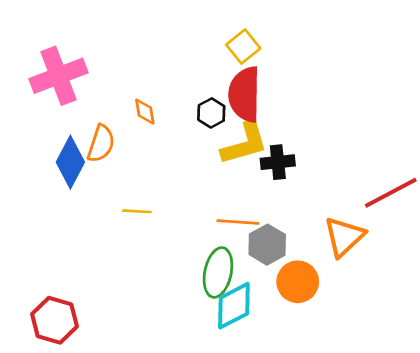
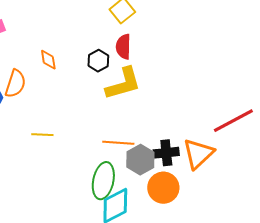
red semicircle: (245, 94) -> (123, 47), size x0.6
black cross: (278, 162) -> (166, 153), moved

